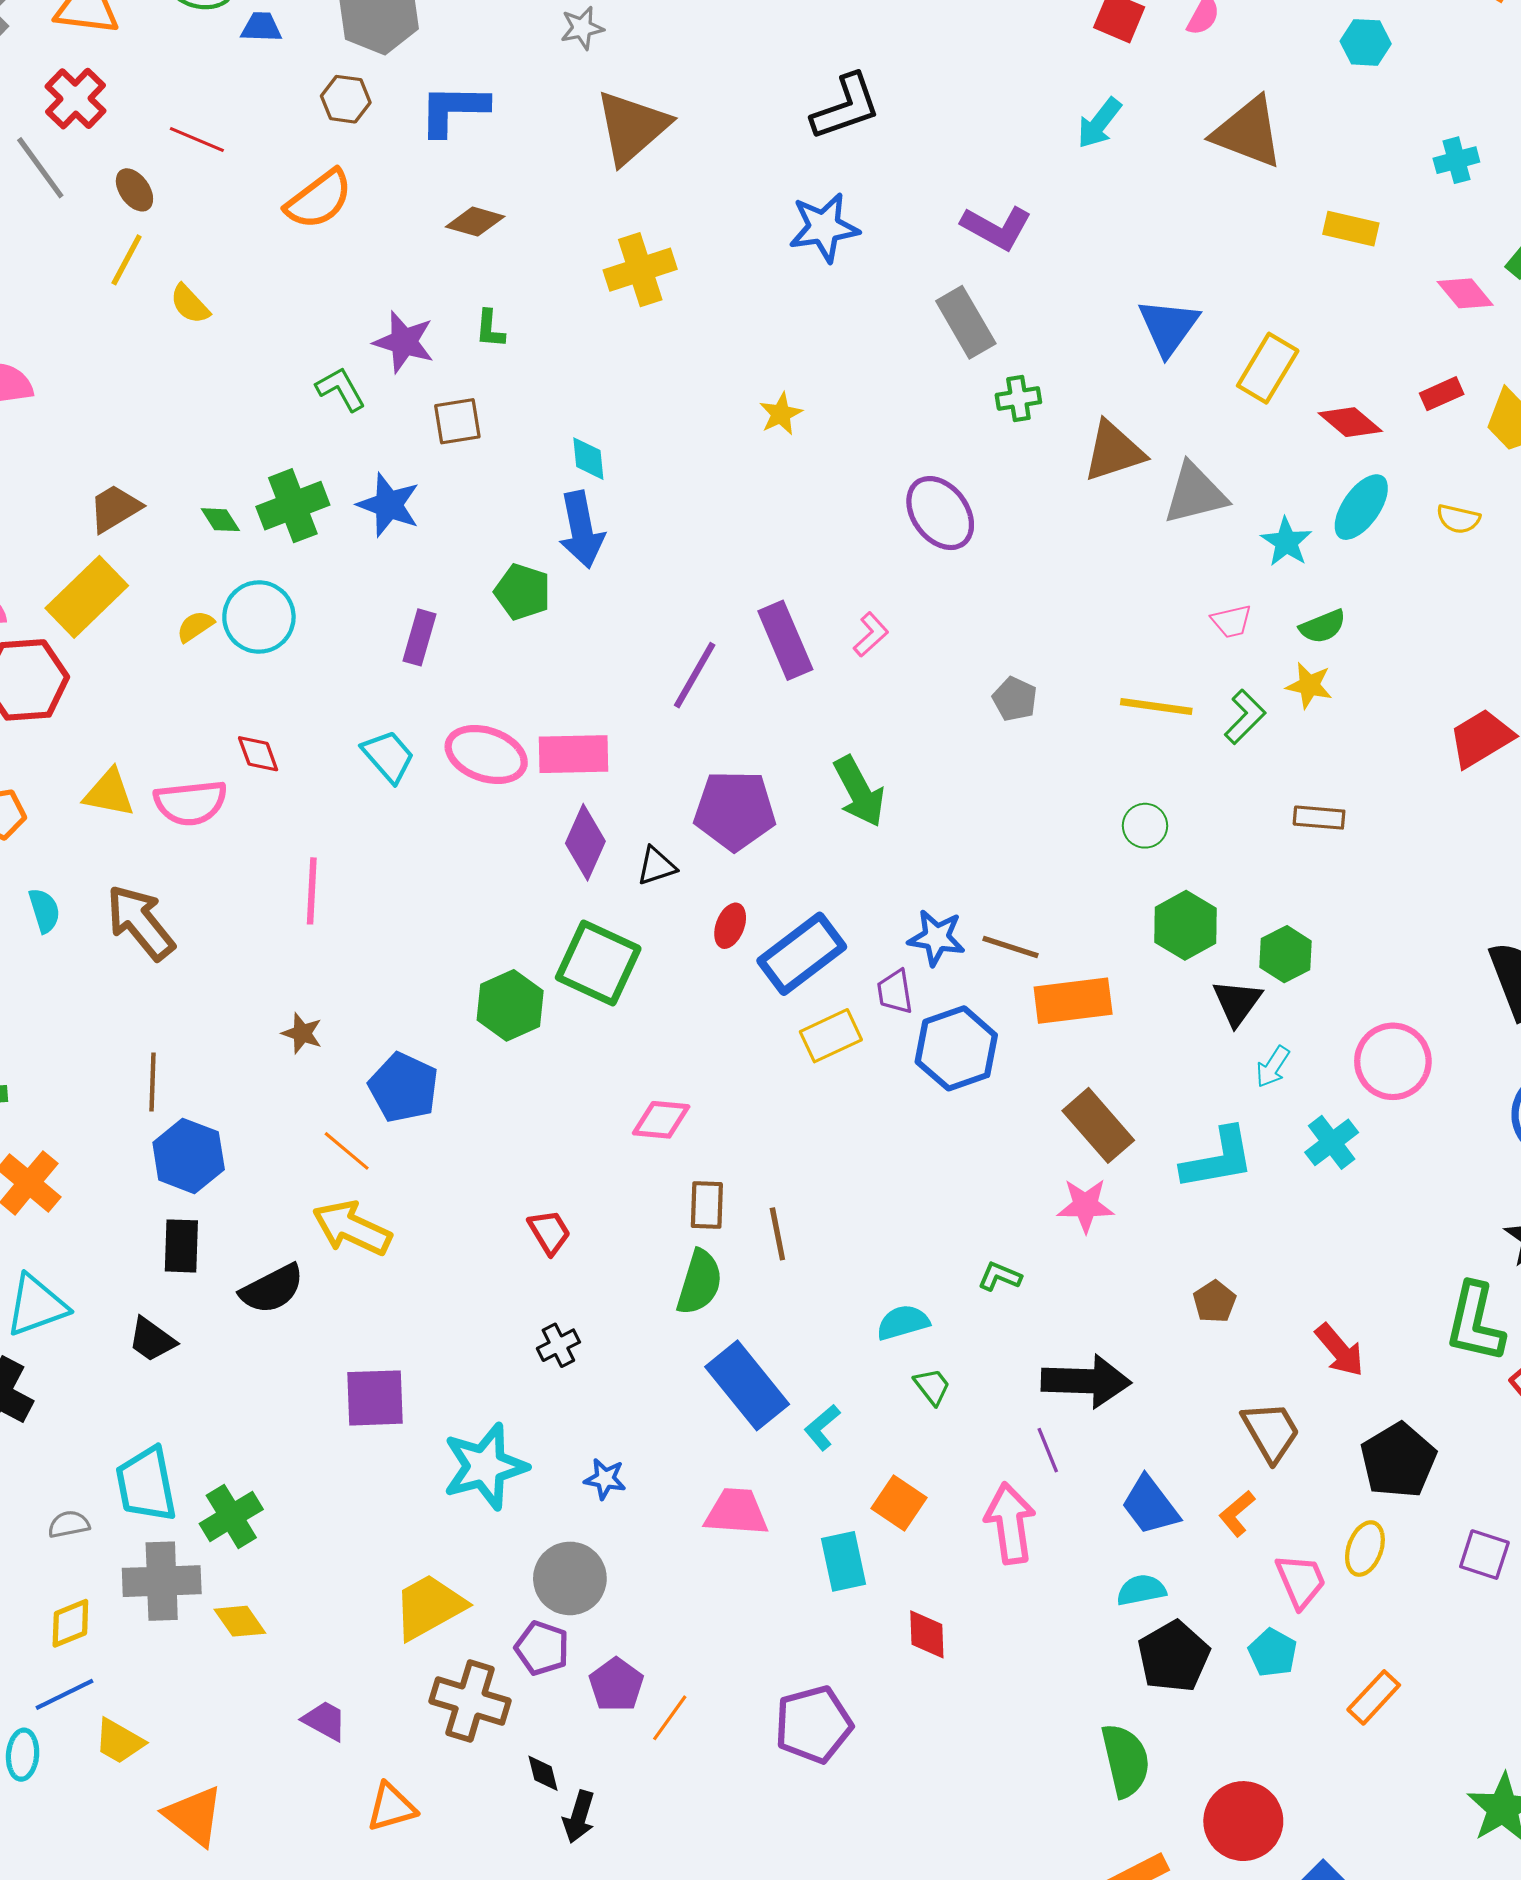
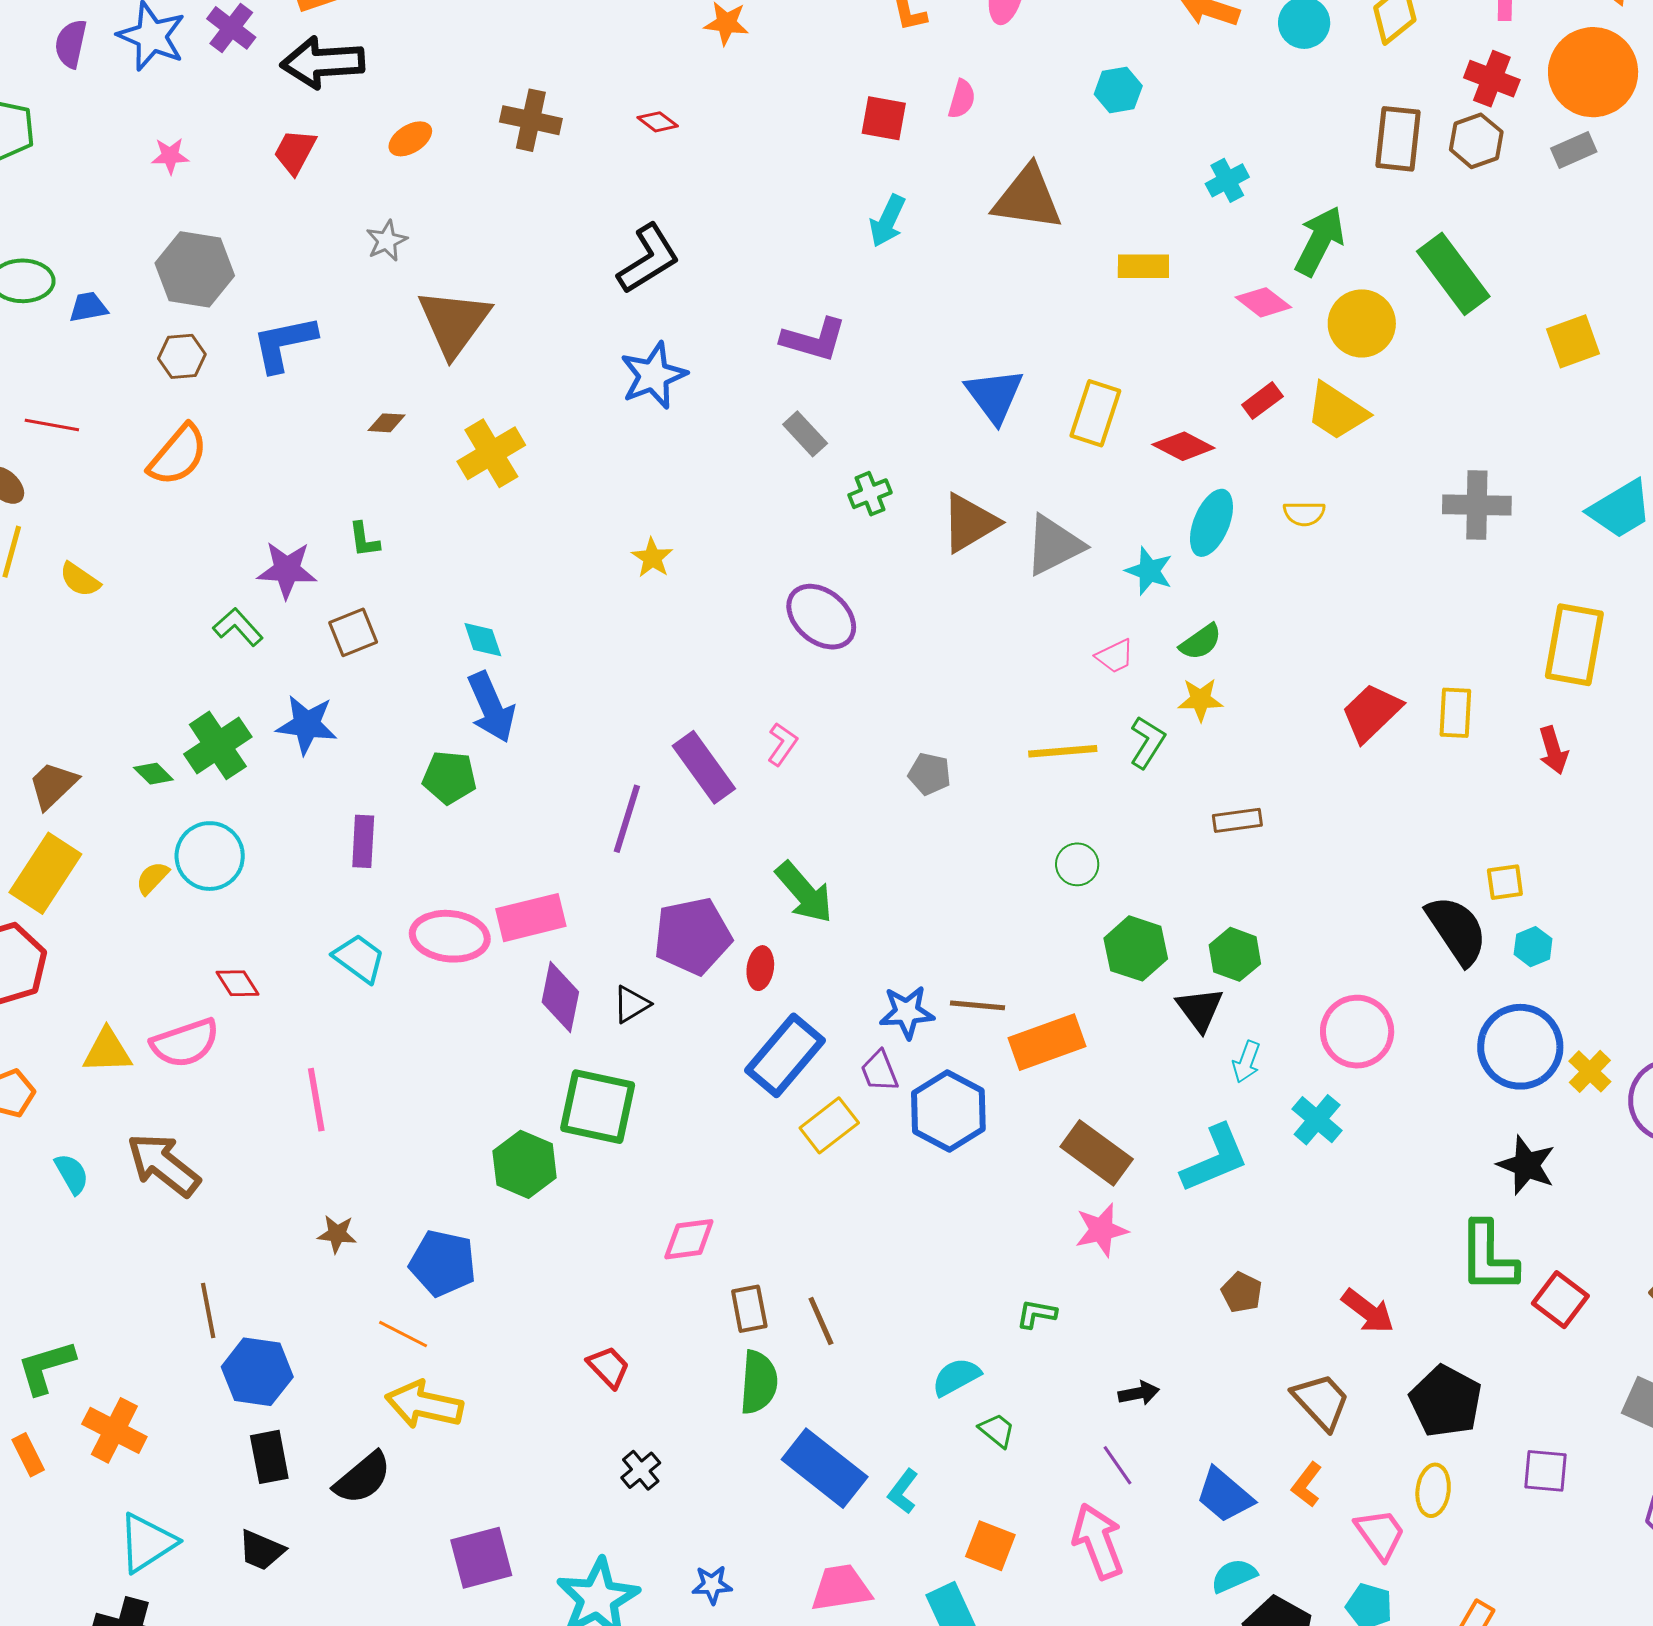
brown diamond: (475, 222) -> (386, 423), moved, size x0.7
gray rectangle: (966, 322) -> (805, 434), size x0.7
red ellipse: (730, 926) -> (760, 968), moved
black arrow: (1086, 1381) -> (1139, 1393), size x0.5

